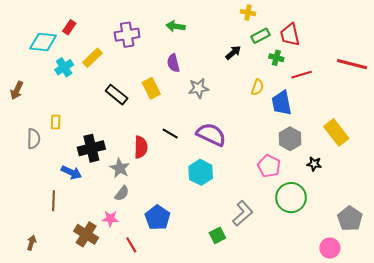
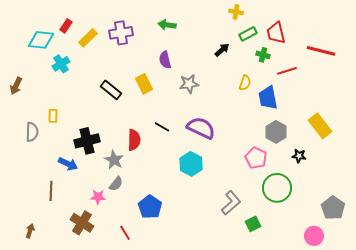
yellow rectangle: (92, 58) -> (88, 38), moved
red line: (352, 64) -> (321, 51), moved
pink star: (110, 219) -> (98, 197), moved
green square: (217, 235) -> (253, 224), moved

